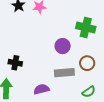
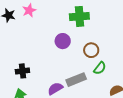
gray rectangle: (64, 73) -> (76, 80), moved
green semicircle: (89, 92) -> (100, 68), moved

